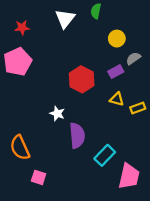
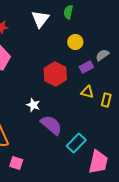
yellow circle: (117, 39) -> (75, 42), moved
yellow rectangle: (138, 108) -> (106, 100), turned -56
purple semicircle: (77, 136) -> (51, 125), turned -45

